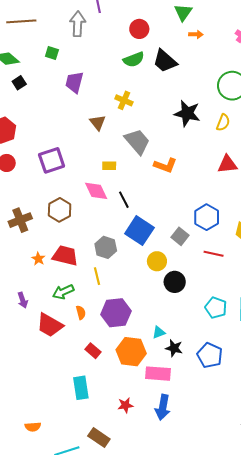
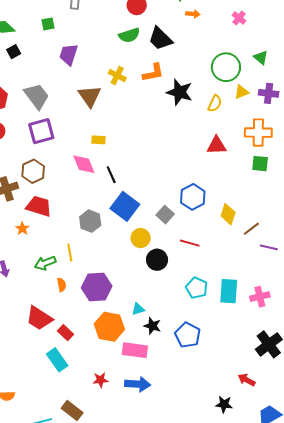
green square: (52, 53) -> (48, 24), turned -32
brown triangle: (98, 123) -> (90, 96), size x1.4
gray trapezoid: (137, 141) -> (37, 96), moved
orange L-shape: (165, 165) -> (153, 73), moved, turned -35
brown hexagon: (60, 210) -> (33, 171), moved
red line: (214, 254) -> (190, 243), moved
red trapezoid: (65, 256) -> (39, 206), moved
yellow line: (97, 276) -> (70, 253), moved
red trapezoid: (50, 325) -> (39, 318), moved
red rectangle: (93, 351) -> (66, 333), moved
cyan rectangle: (81, 388) -> (57, 360), turned -30
blue arrow: (163, 407) -> (138, 384), turned -100

